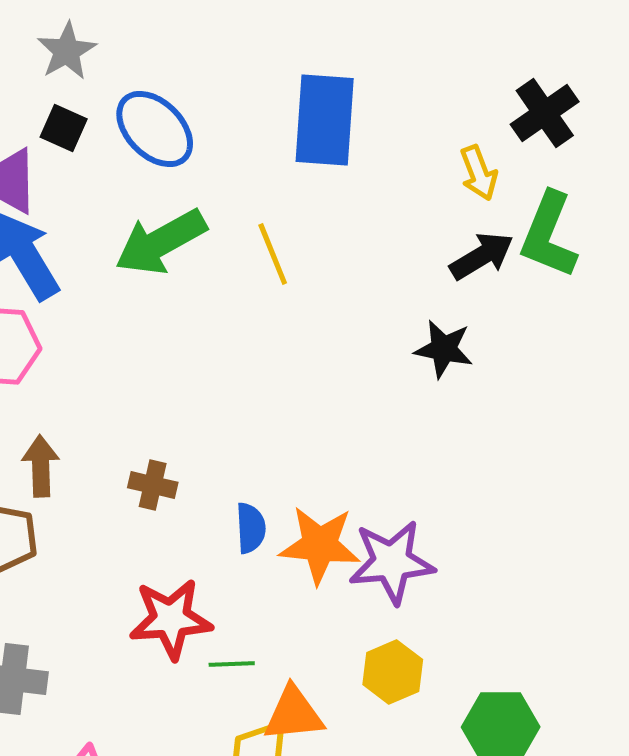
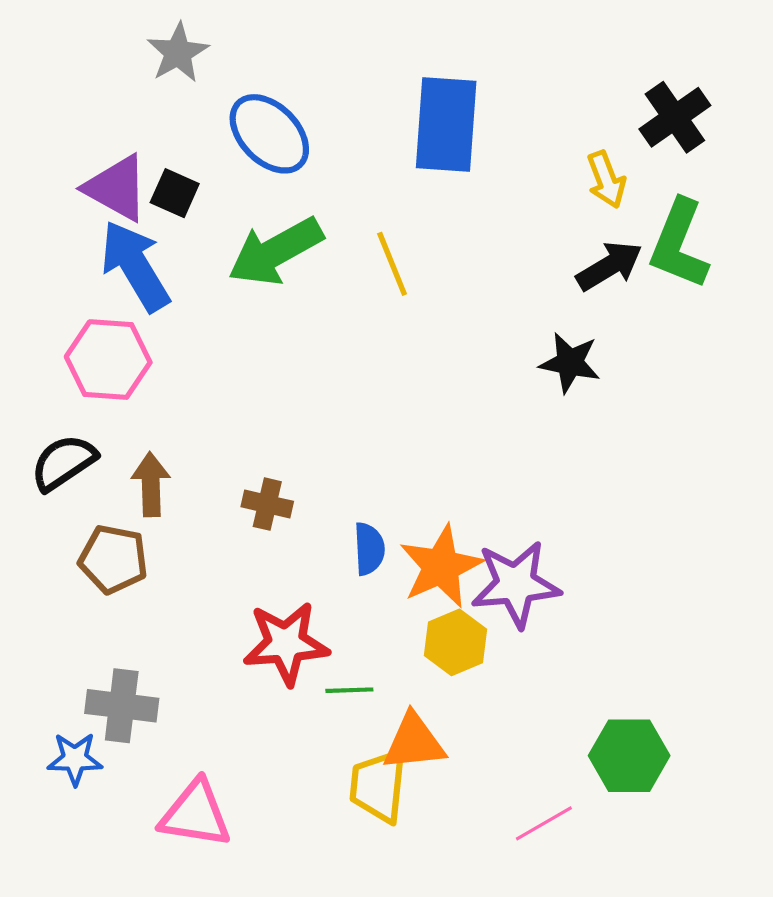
black square: (64, 128) -> (175, 193), moved
orange star: (320, 545) -> (441, 566), turned -30
yellow hexagon: (393, 672) -> (455, 642), moved

